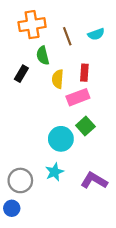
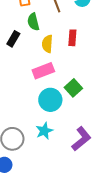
pink rectangle: (78, 97) -> (43, 71), moved
purple L-shape: (94, 180) -> (81, 139), turned 110

